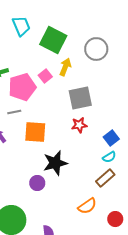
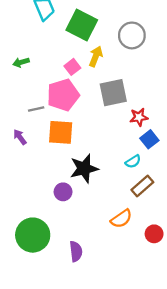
pink pentagon: (22, 87) -> (63, 95), moved
red star: (79, 125) -> (139, 117), moved
cyan semicircle: (109, 157) -> (133, 161), moved

